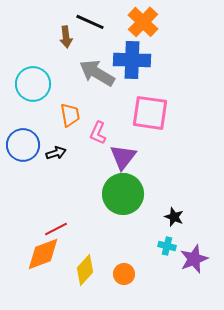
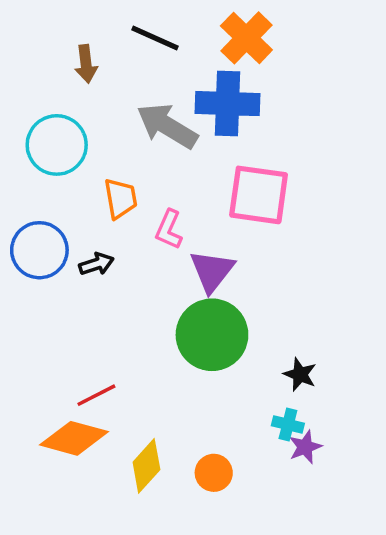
brown arrow: (66, 37) -> (86, 64), moved
orange diamond: (43, 254) -> (74, 438), turned 36
purple star: (194, 259) -> (305, 447), moved, size x0.7

